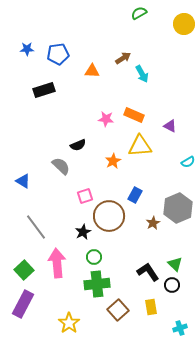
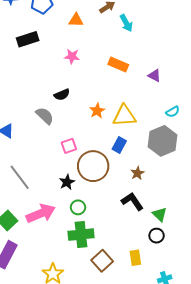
pink star: (106, 119) -> (72, 56), moved
yellow triangle: (140, 146) -> (124, 116), moved
gray hexagon: (178, 208) -> (163, 141), moved
pink arrow: (57, 263) -> (41, 213), turned 72
black L-shape: (148, 272) -> (132, 201), moved

